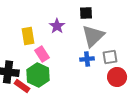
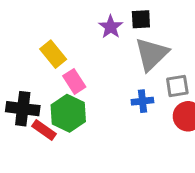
purple star: (57, 26) -> (111, 27), moved
yellow rectangle: (28, 36) -> (53, 54), turned -30
blue cross: (87, 59) -> (142, 101), moved

